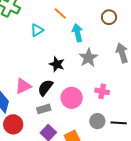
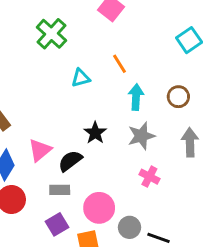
brown circle: (109, 17) -> (178, 97), moved
pink triangle: (23, 86) -> (40, 150), turned -30
pink cross: (102, 91) -> (149, 177), moved
pink circle: (72, 98) -> (99, 208), moved

